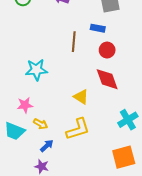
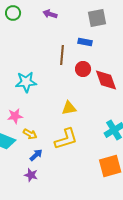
red circle: (107, 50) -> (83, 69), moved
red diamond: (107, 79) -> (106, 80), moved
yellow triangle: (81, 97) -> (69, 108), turned -42

